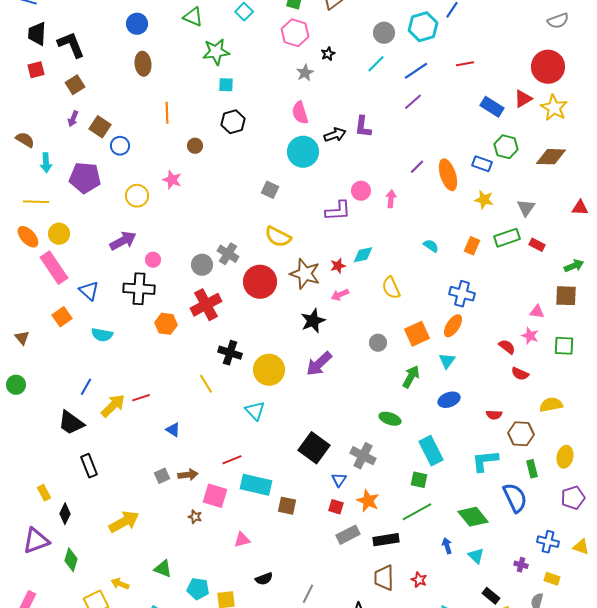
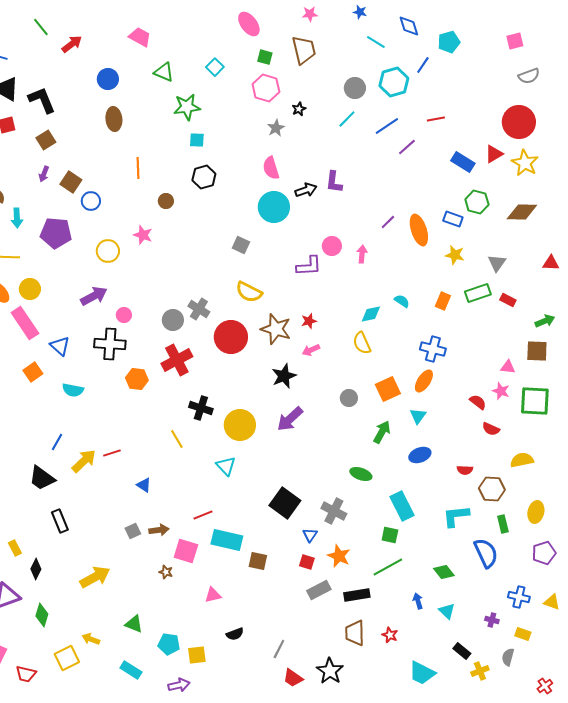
purple line: (413, 102) -> (407, 147), moved
cyan diamond: (363, 255) -> (371, 314), moved
green square: (564, 346) -> (535, 401), size x1.5
green diamond: (473, 517) -> (444, 572), size x0.7

